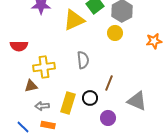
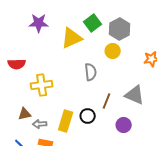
gray semicircle: (83, 60) -> (91, 72), moved
brown triangle: (31, 86) -> (25, 114), moved
gray triangle: (137, 101) -> (135, 95), moved
purple circle: (108, 118) -> (124, 125), moved

